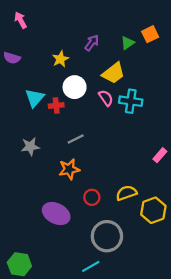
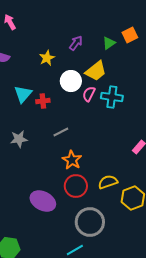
white circle: (75, 87) -> (71, 81), moved
pink semicircle: (106, 98) -> (89, 94), turned -119
orange star: (69, 169) -> (72, 160), moved, turned -30
red circle: (92, 197) -> (76, 186), size x1.5

